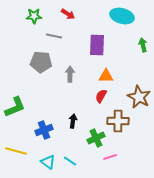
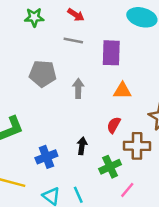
gray line: (54, 36) -> (73, 41), moved
red semicircle: (101, 96) -> (114, 125), moved
pink line: (110, 157) -> (127, 190), turned -32
cyan line: (70, 161) -> (78, 195), turned 32

